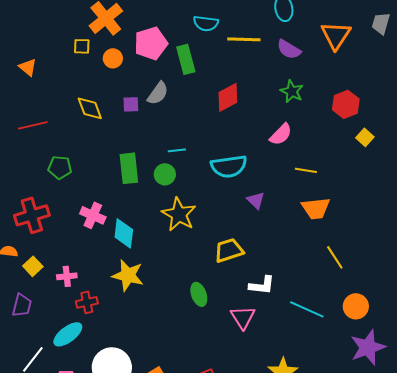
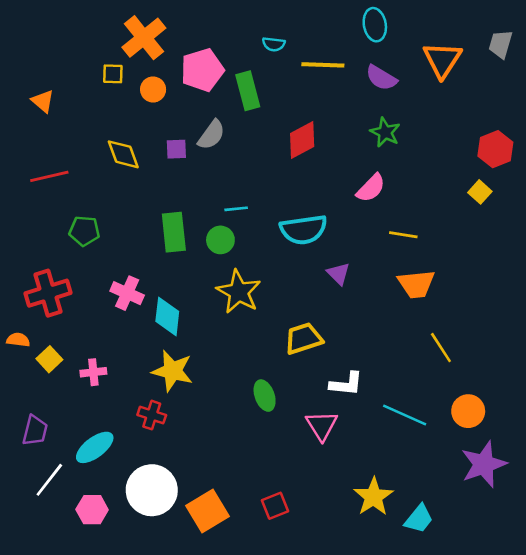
cyan semicircle: (206, 23) -> (274, 44), size x0.7
red hexagon: (346, 104) -> (495, 149), moved
red cross: (87, 302) -> (152, 415), moved, turned 30
purple trapezoid: (22, 305) -> (35, 431), moved

